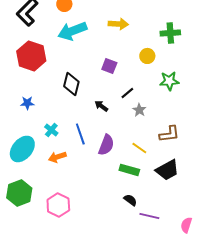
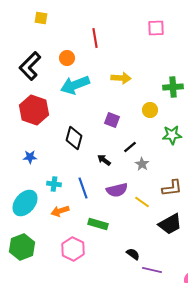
cyan cross: (51, 130) -> (54, 184), turned -32
purple semicircle: (106, 145) -> (117, 190), moved, turned 55
green rectangle: (129, 170) -> (98, 224), moved
pink hexagon: (58, 205) -> (73, 249), moved

